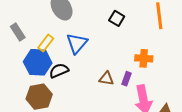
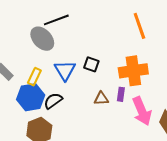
black square: (117, 18) -> (91, 64), moved
orange cross: (144, 58) -> (133, 71), size x1.6

